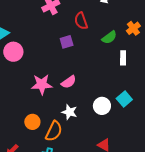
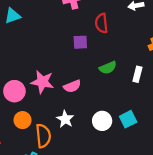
green semicircle: (109, 37) -> (108, 68), moved
pink circle: (13, 52) -> (14, 91), moved
orange semicircle: (54, 131) -> (43, 136), turned -45

